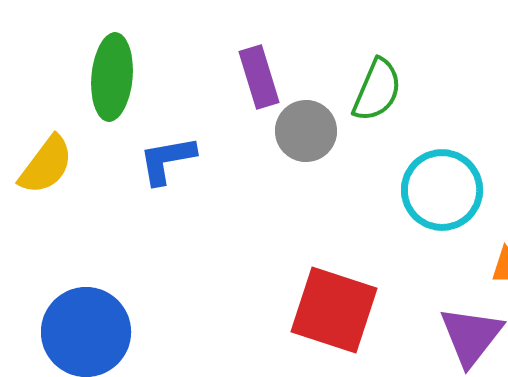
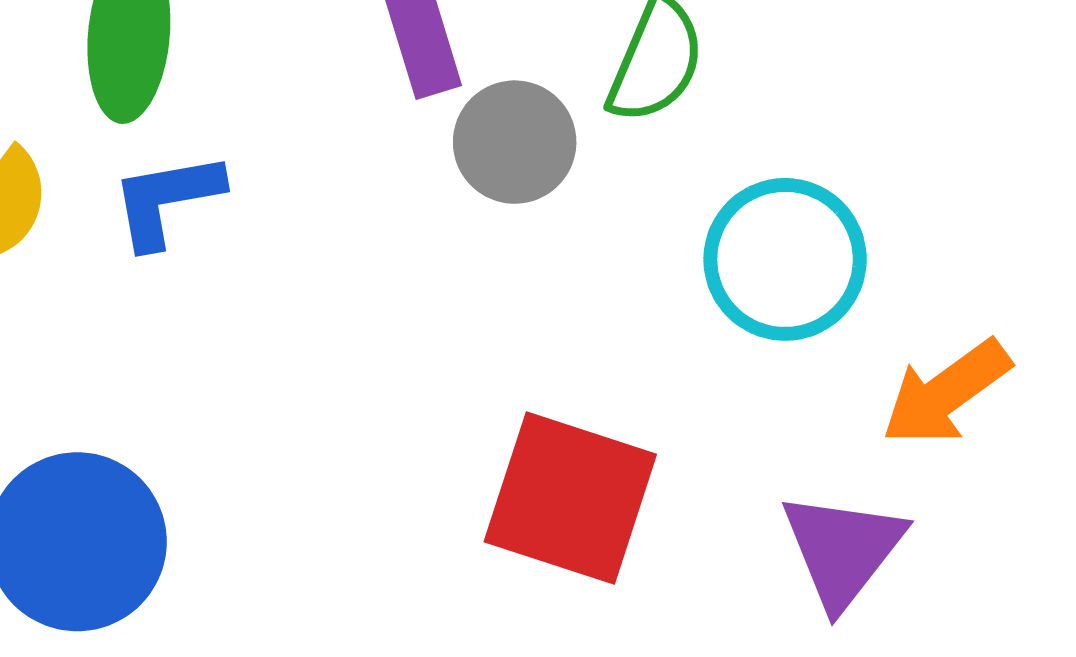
blue L-shape: (167, 160) -> (167, 200), moved

